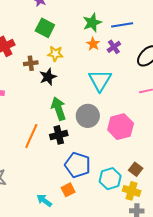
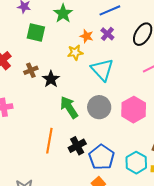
green star: (92, 23) -> (63, 13), moved
yellow star: (55, 54) -> (75, 52), moved
black cross: (59, 135) -> (77, 146), moved
blue pentagon: (78, 165) -> (102, 157), turned 30

